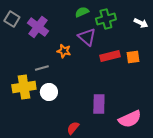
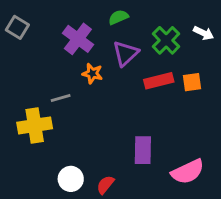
green cross: (106, 19) -> (166, 40), moved, turned -30
purple cross: (38, 27) -> (78, 39), moved
purple triangle: (87, 37) -> (126, 53), turned 36
white circle: (49, 92) -> (71, 179), moved

